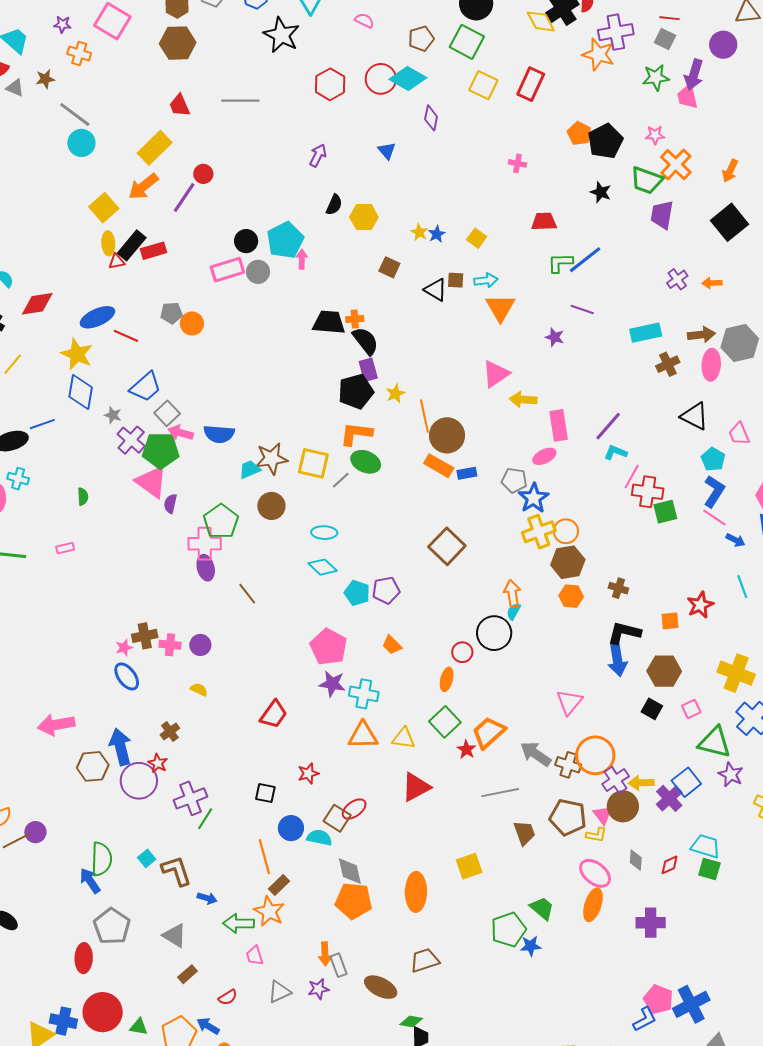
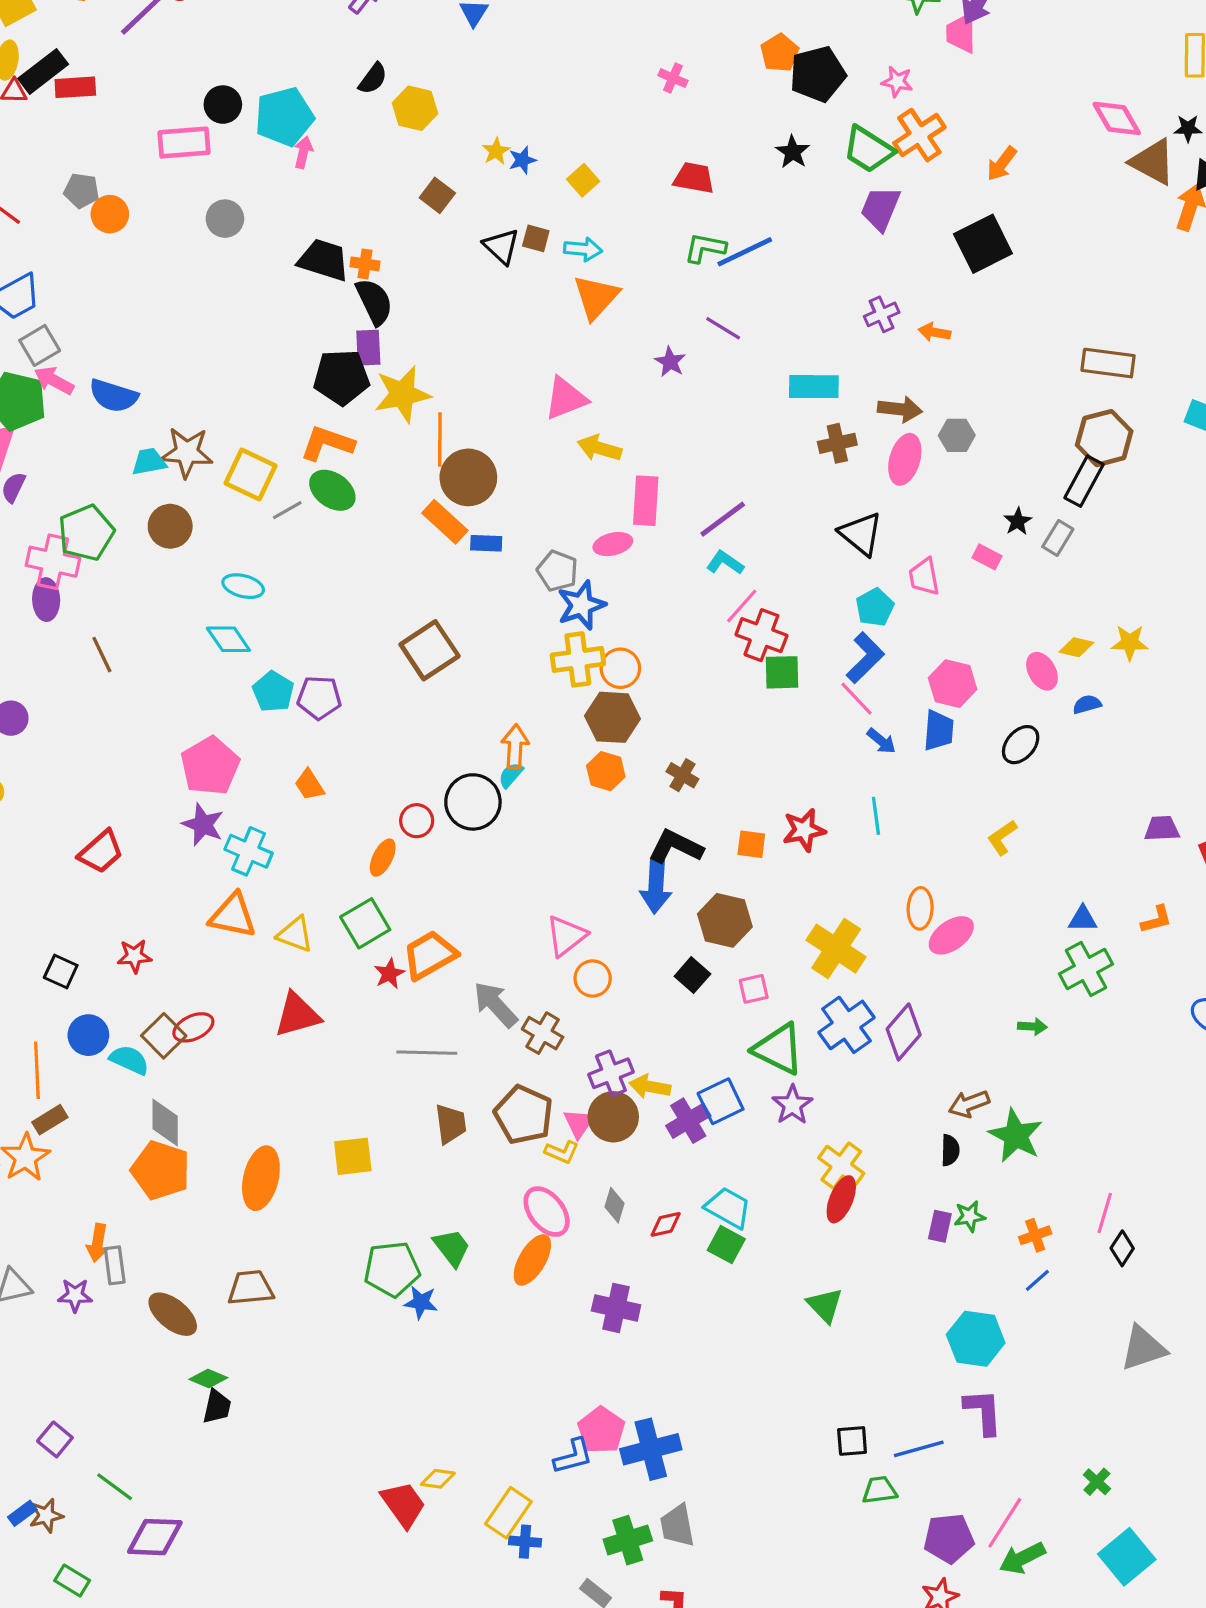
gray circle: (258, 272) -> (225, 219), moved
gray hexagon: (740, 343) -> (957, 435), size x0.6
yellow star: (395, 394) -> (402, 394), size x1.8
orange circle: (595, 755) -> (593, 978), moved, size x0.6

